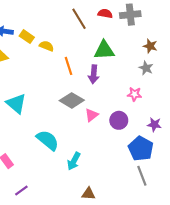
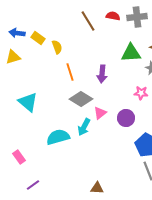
yellow semicircle: (47, 46) -> (57, 47), turned 48
green triangle: (104, 50) -> (131, 53), moved
orange line: (69, 66) -> (70, 72), moved
cyan semicircle: (48, 140) -> (58, 137), turned -55
cyan arrow: (74, 161) -> (84, 127), moved

